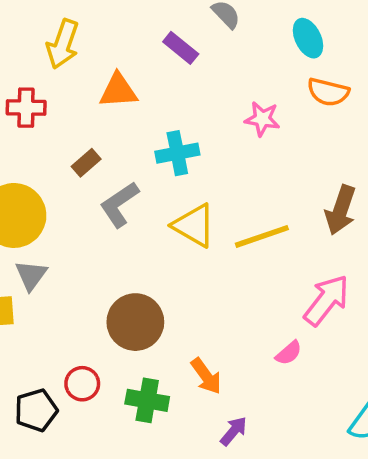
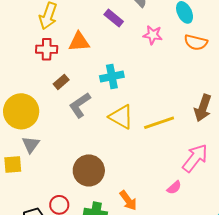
red cross: (26, 108) -> (47, 49), moved
pink star: (262, 119) -> (153, 35), moved

